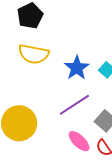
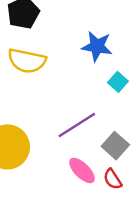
blue star: (77, 68) -> (97, 46), moved, turned -30

